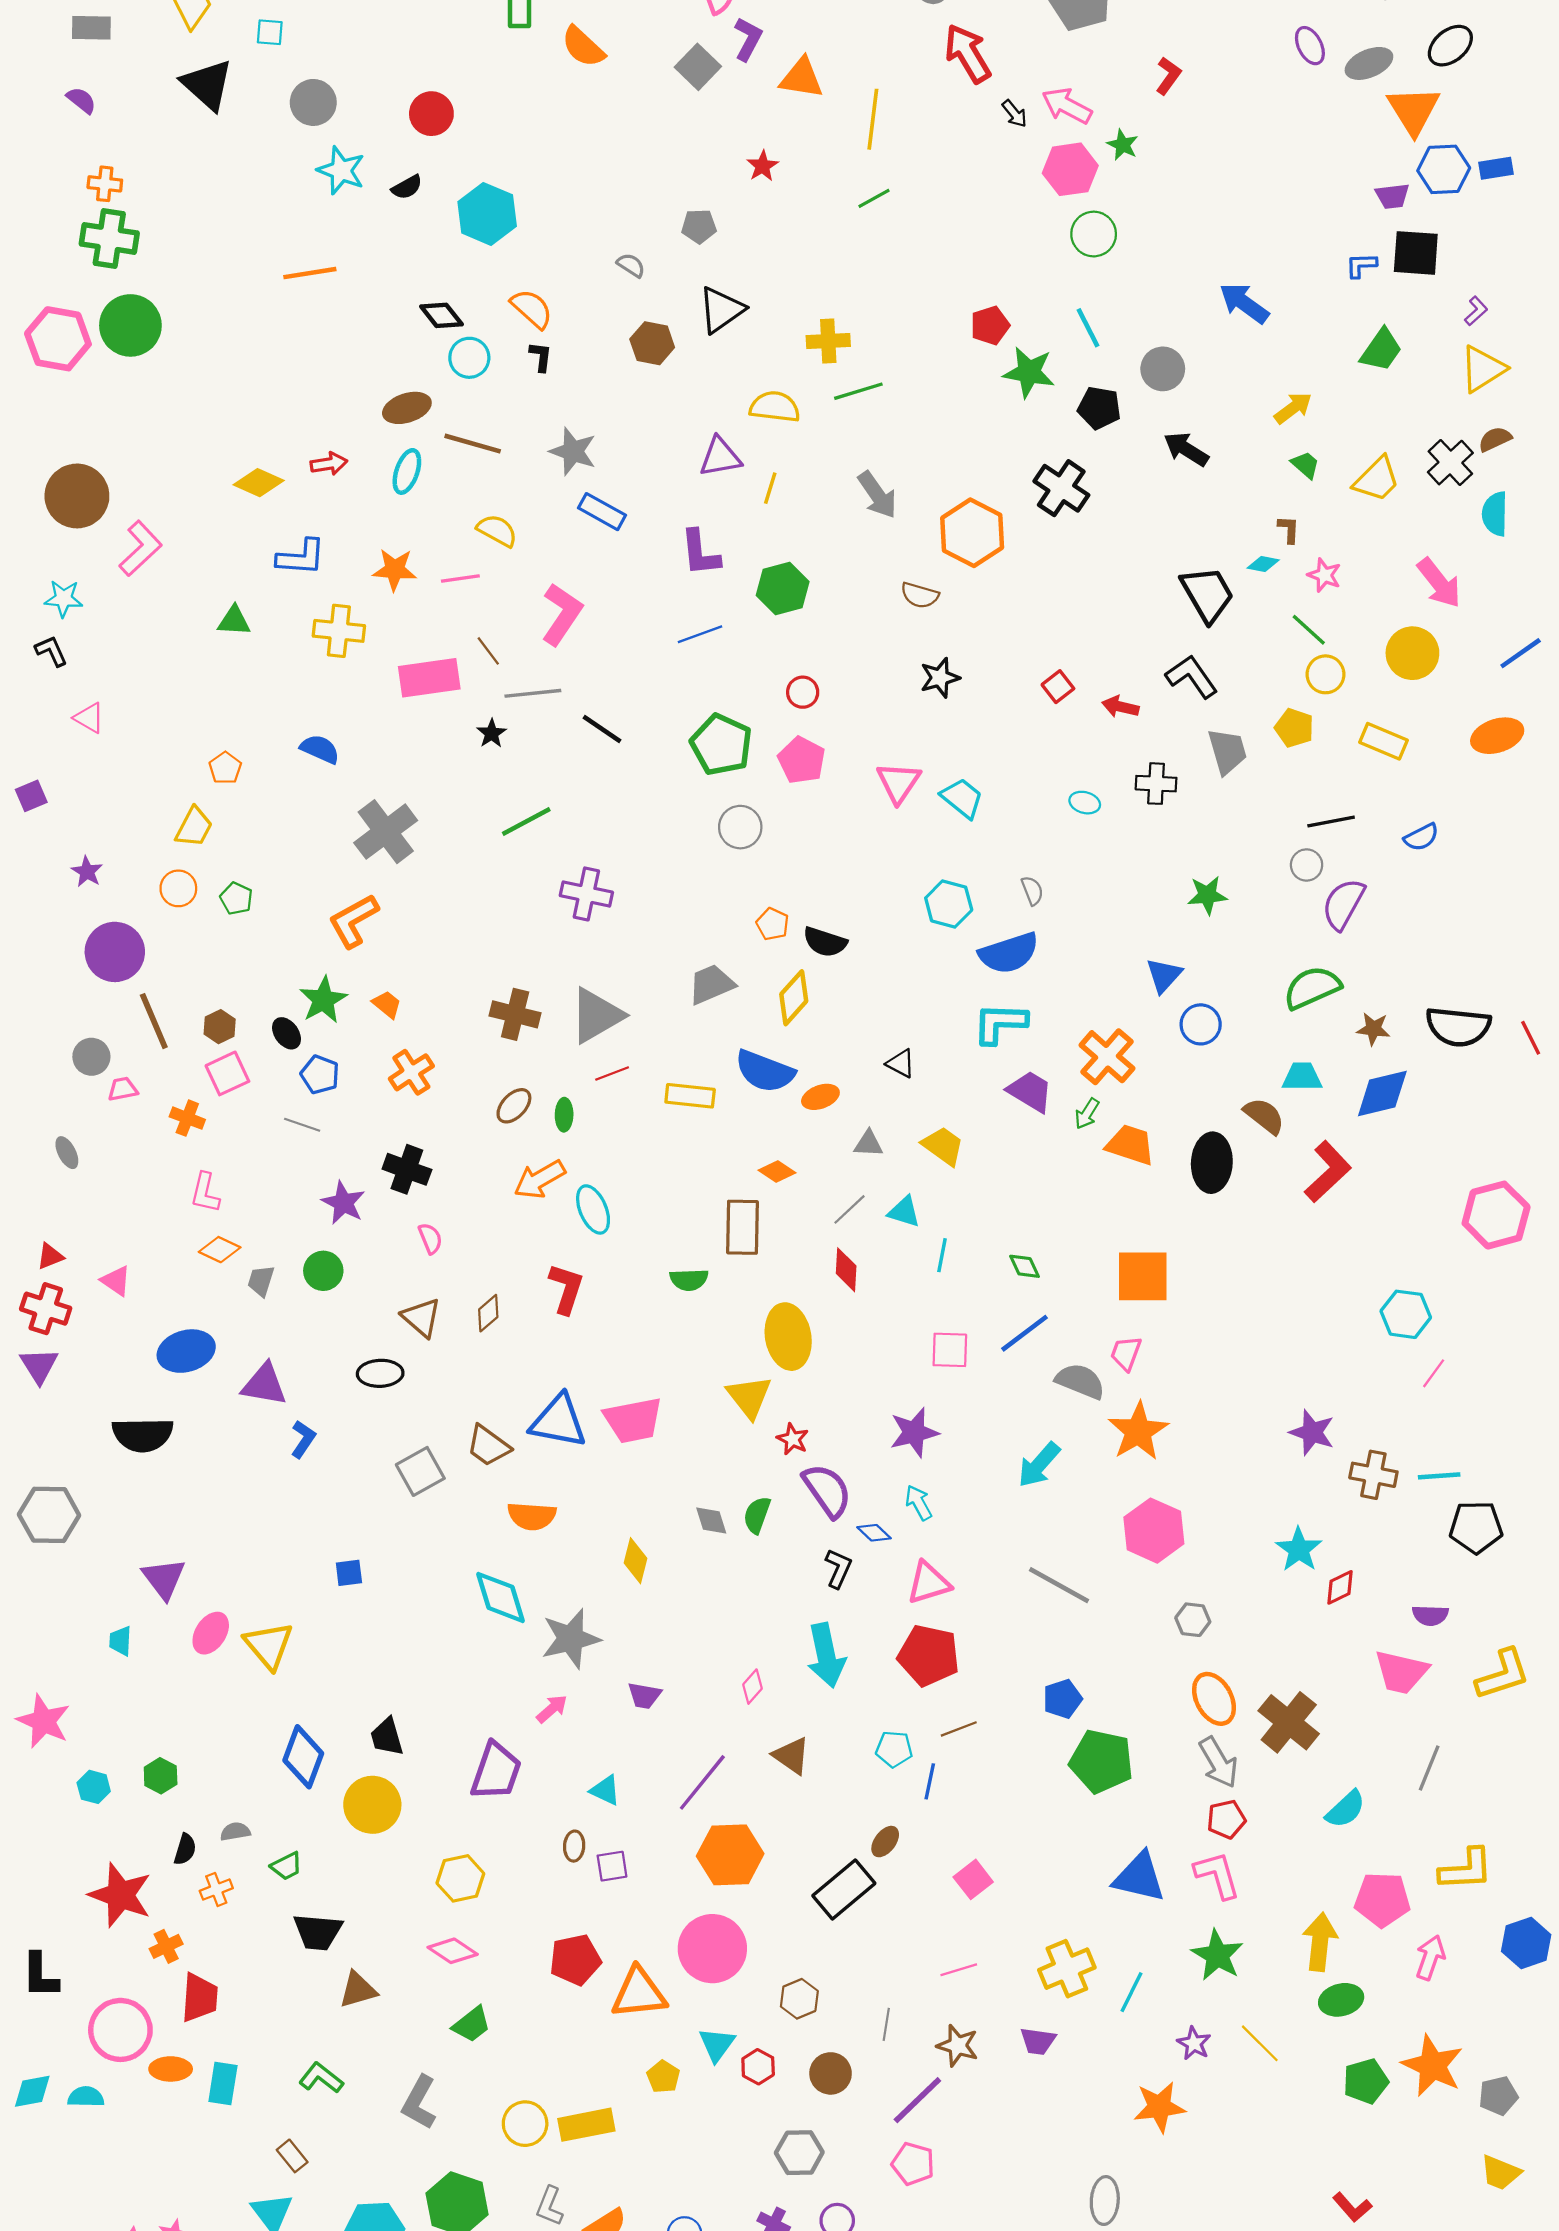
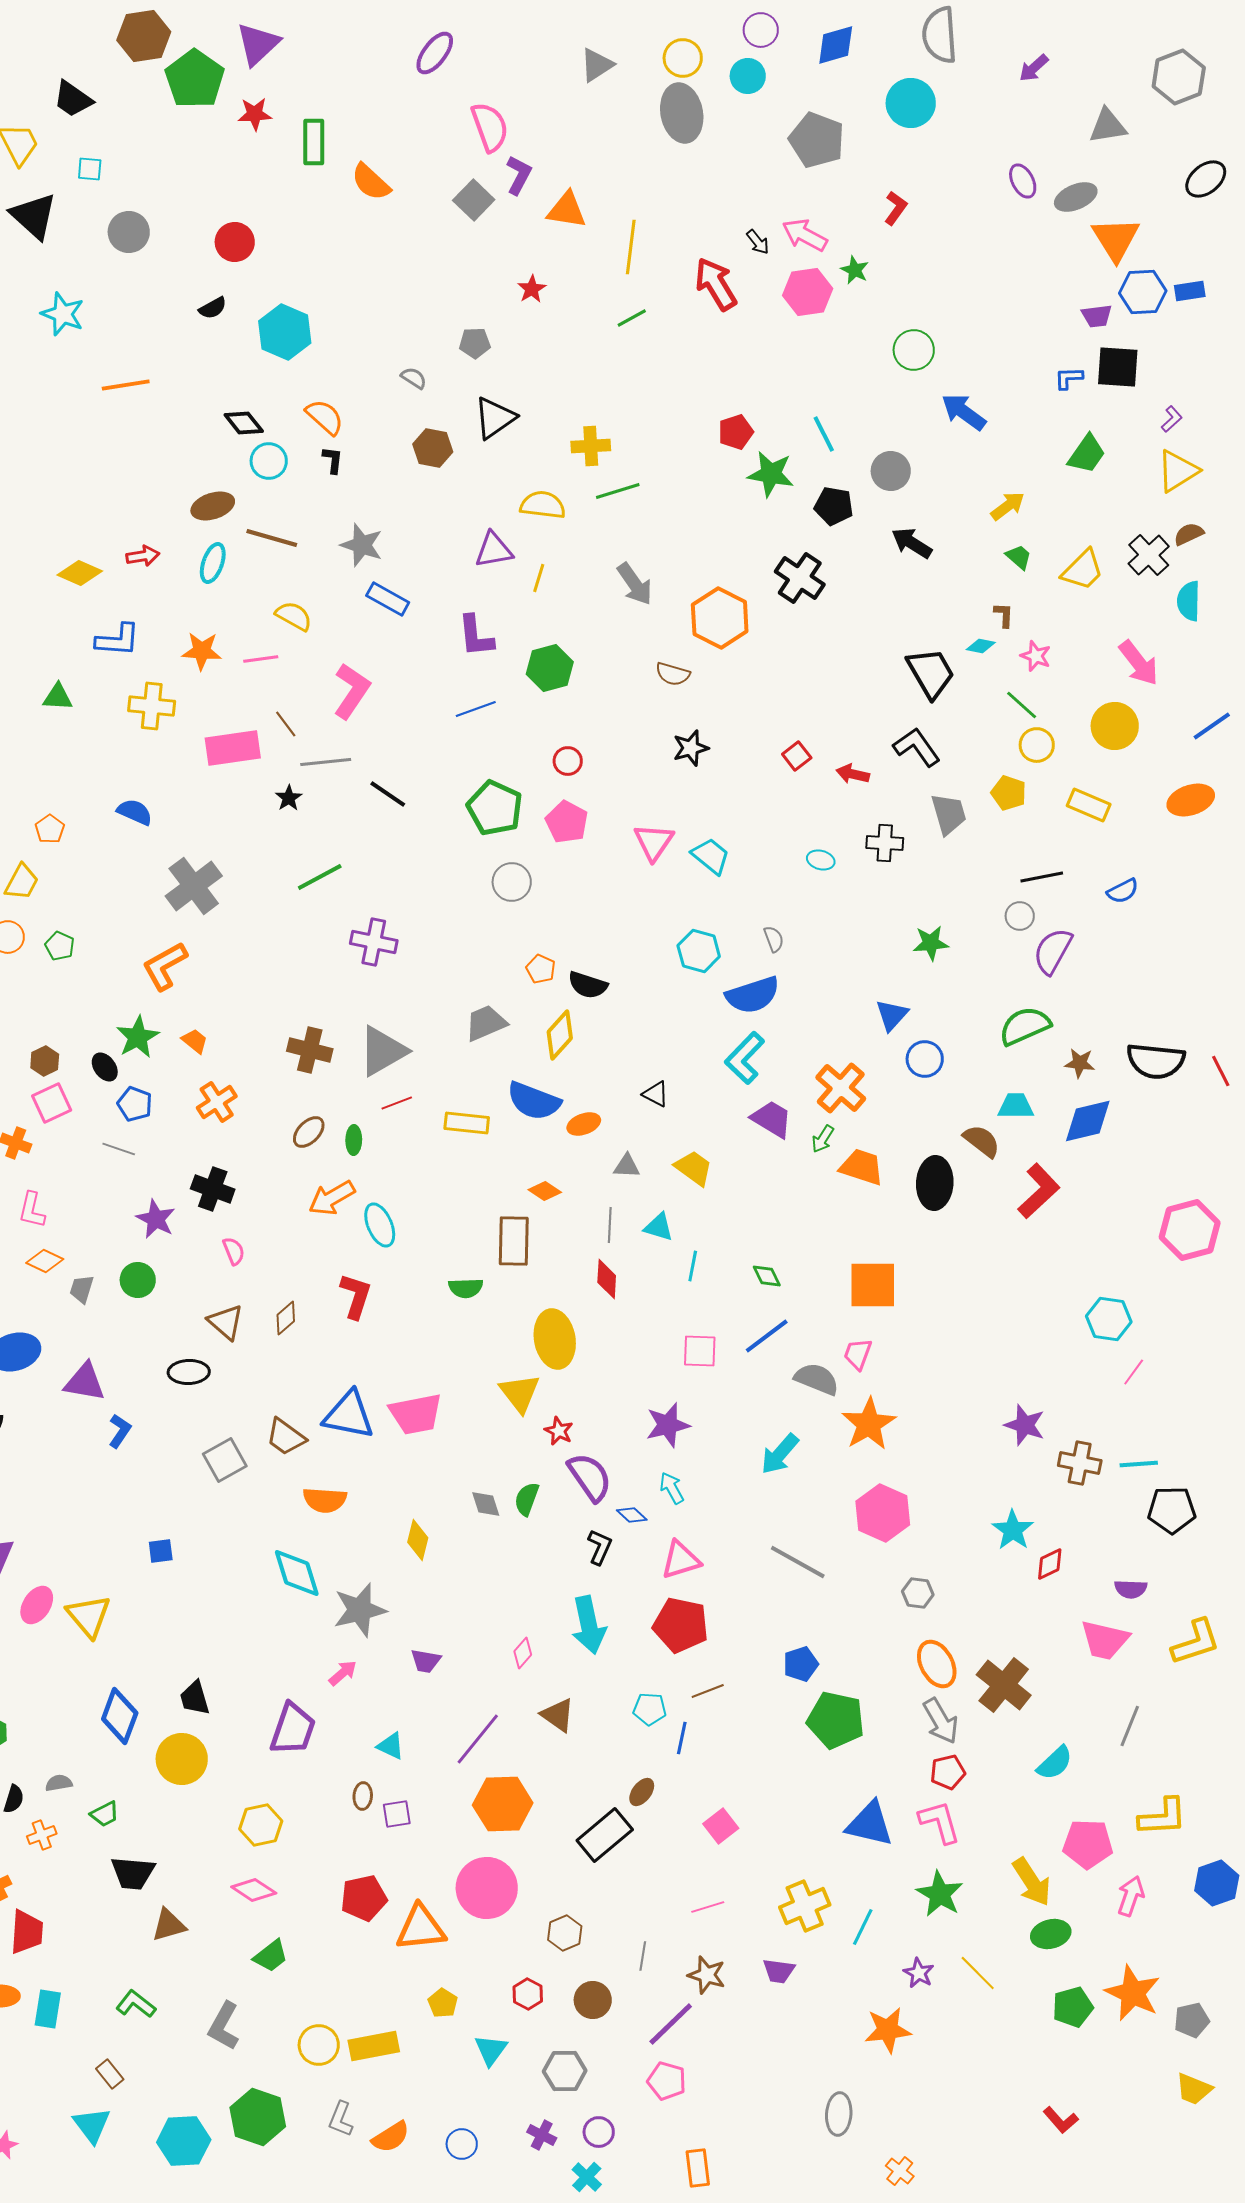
black ellipse: (1450, 46) -> (1206, 179), moved
red arrow: (968, 53) -> (716, 284), moved
cyan star: (341, 170) -> (63, 314), moved
green circle: (1094, 234) -> (914, 350), moved
cyan L-shape: (1000, 1023) -> (745, 1058), turned -48
gray line: (849, 1209) -> (610, 1225), turned -44
yellow arrow: (1320, 1942) -> (1032, 1882), turned 141
cyan triangle: (717, 2044) -> (491, 2050), moved

